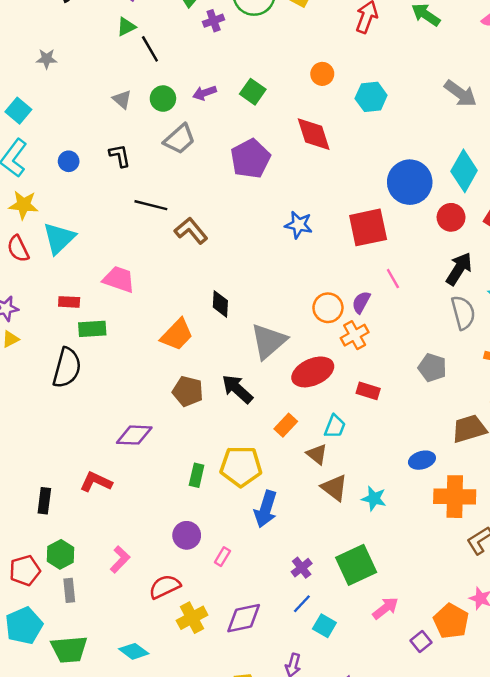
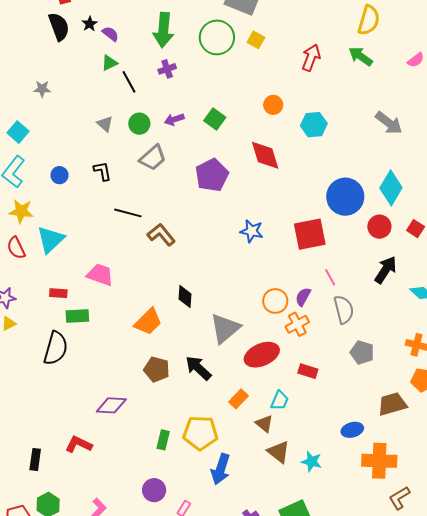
purple cross: (214, 21) -> (167, 69), moved
gray semicircle: (463, 313) -> (344, 309), moved

